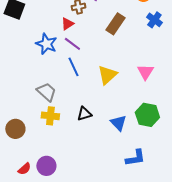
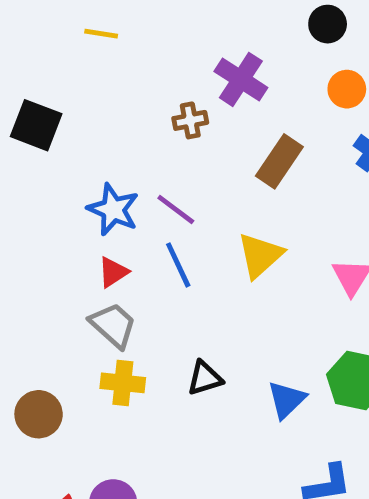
red triangle: (67, 24) -> (113, 272), moved
yellow triangle: (107, 75) -> (260, 255), moved
blue triangle: (118, 123) -> (287, 400), turned 30

